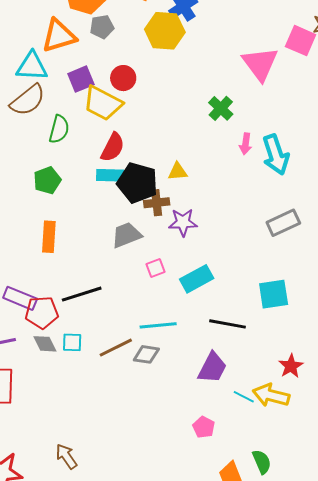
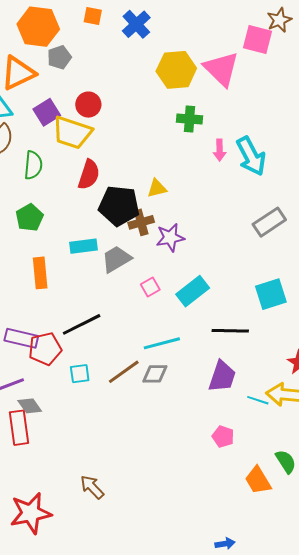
yellow hexagon: (165, 31) -> (176, 70), moved
green cross: (221, 108) -> (190, 119), turned -30
cyan rectangle: (110, 175) -> (83, 246), moved
gray diamond: (45, 344) -> (30, 406), moved

